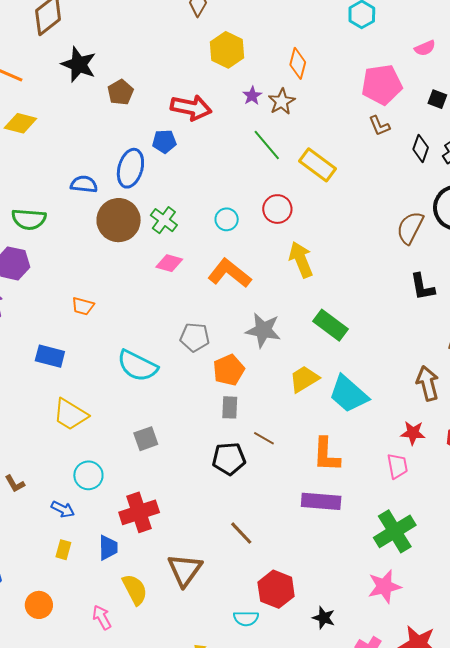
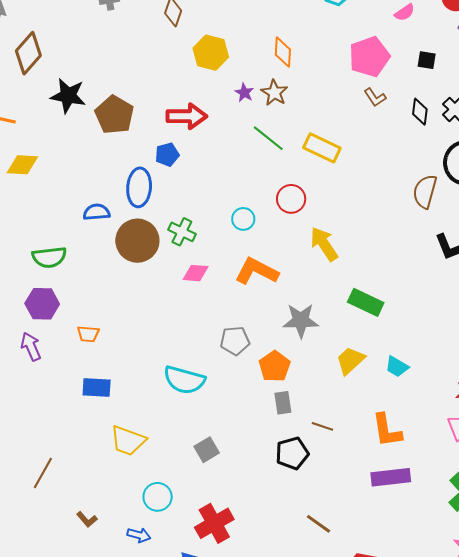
brown pentagon: (120, 92) -> (114, 115), size x1.5
orange trapezoid: (83, 306) -> (88, 334), moved
cyan trapezoid: (349, 394) -> (397, 367), size x0.6

